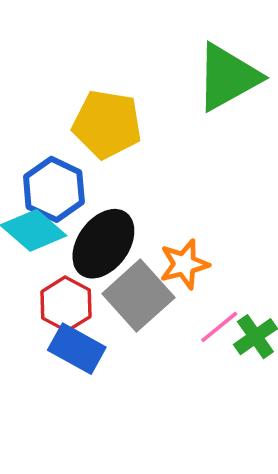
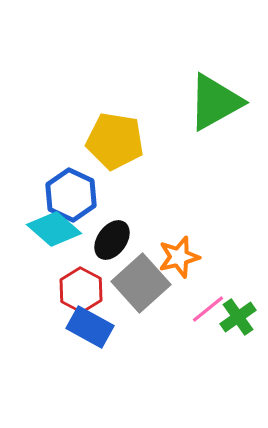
black ellipse: (103, 244) -> (112, 240), size x0.7

